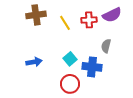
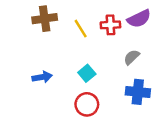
gray semicircle: (106, 46) -> (132, 57), turned 32
blue cross: (92, 67) -> (138, 92), moved

